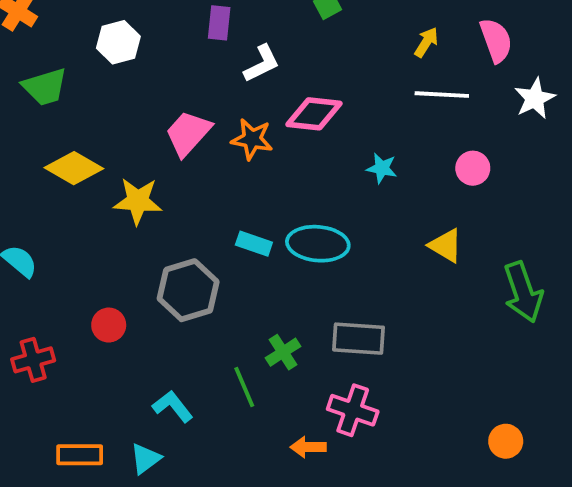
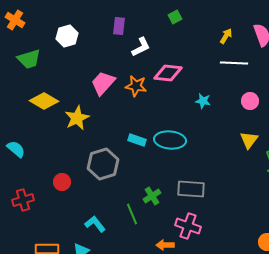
yellow star: (138, 201) -> (77, 118), turned -30
yellow triangle: (446, 246) -> (249, 140), moved, turned 36

